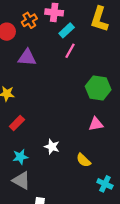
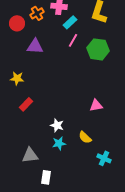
green hexagon: (98, 88) -> (98, 49), moved
cyan star: (20, 157) -> (59, 143), moved
gray triangle: (21, 181) -> (30, 155), turned -36

